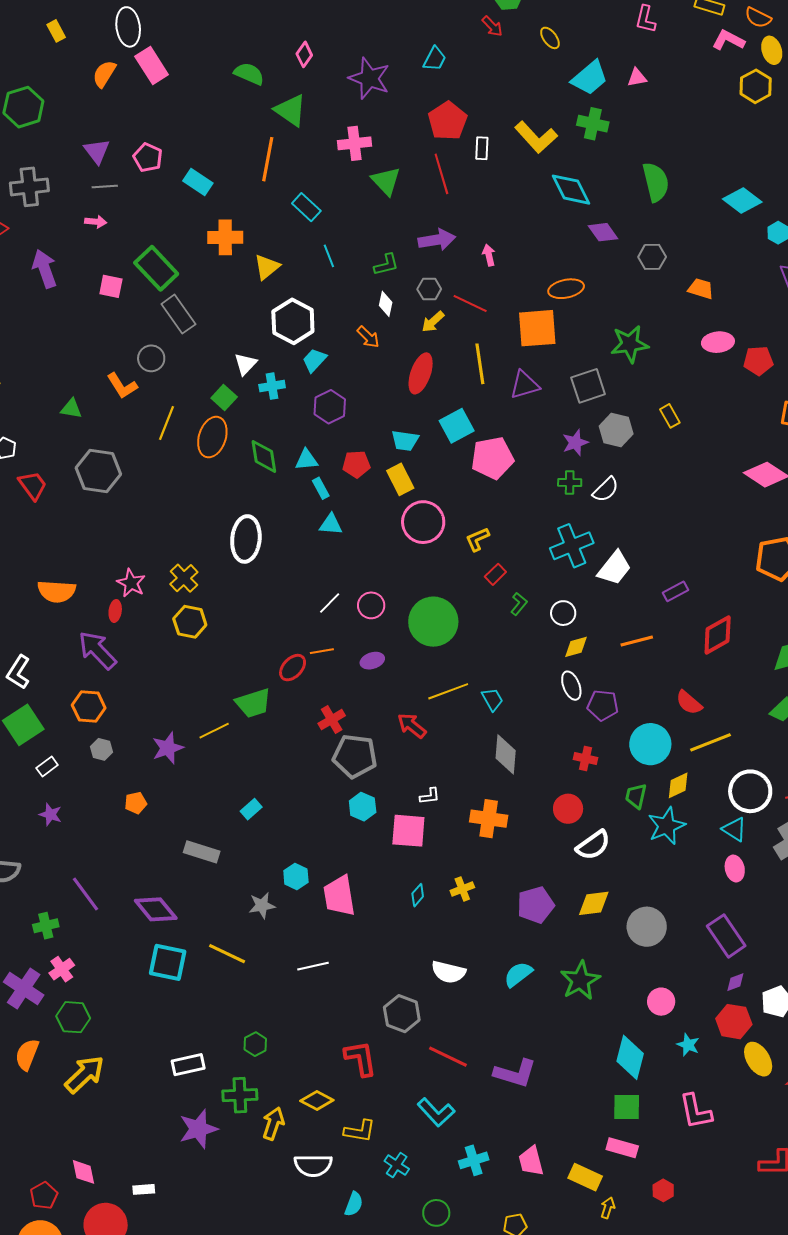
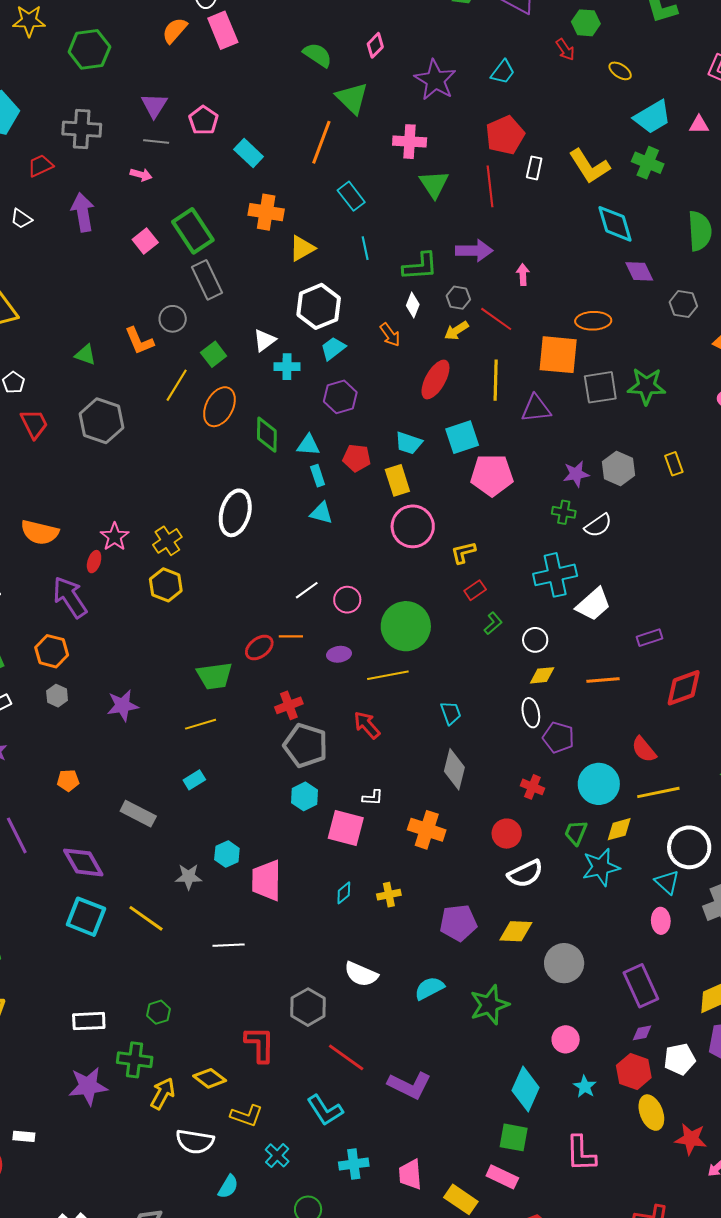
yellow ellipse: (550, 38) -> (620, 71), turned -30
green L-shape: (386, 265) -> (420, 266), size x1.4
pink square: (111, 286) -> (145, 241), turned 30
gray square: (588, 386) -> (600, 387), moved
green square: (224, 398) -> (214, 354), moved
yellow line: (448, 691) -> (388, 675), moved
yellow line: (214, 731) -> (201, 724), moved
orange pentagon: (136, 803) -> (68, 780), moved

